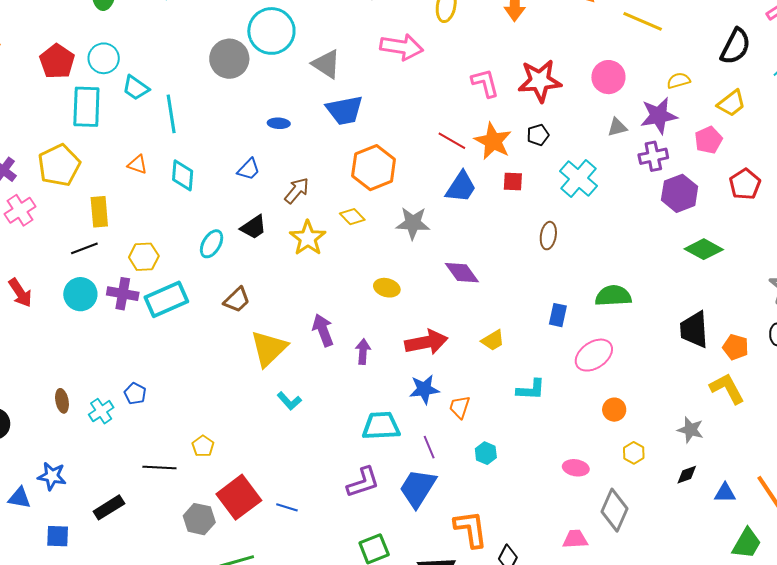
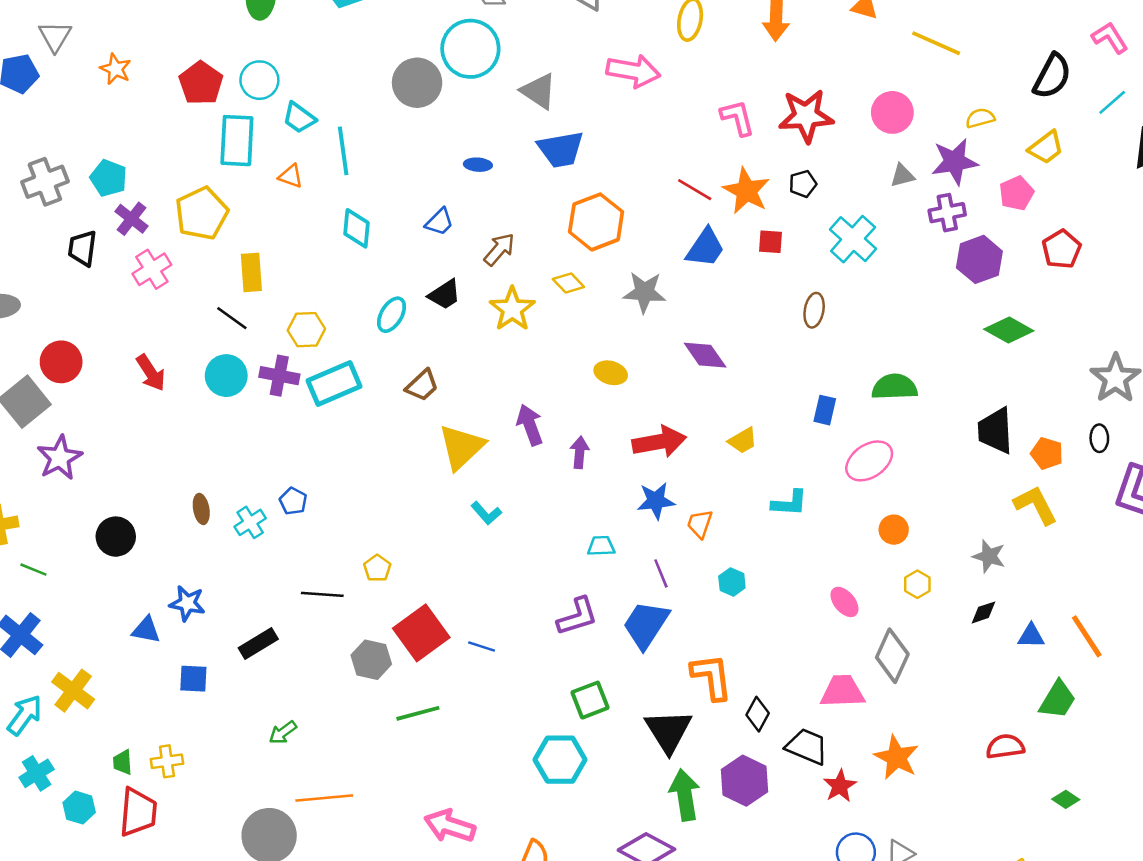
orange triangle: (138, 165) -> (291, 176), moved
black line: (84, 248) -> (232, 318), turned 56
cyan trapezoid: (381, 426) -> (601, 546), size x0.6
pink ellipse: (576, 468) -> (844, 602), turned 40
pink trapezoid: (575, 539) -> (843, 691), size x1.4

